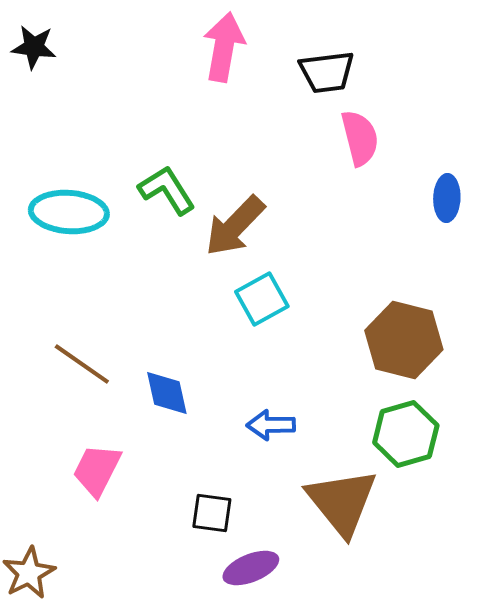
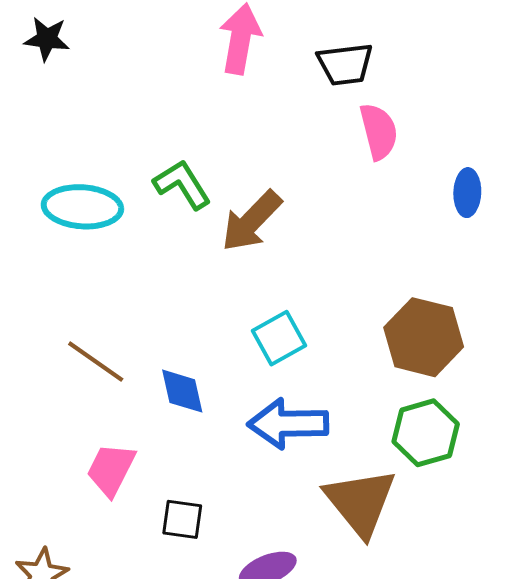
cyan square: (262, 299) -> (279, 338), moved
blue arrow: (271, 425) -> (288, 424), size x1.6
black square: (212, 513) -> (182, 519), moved

